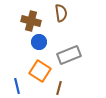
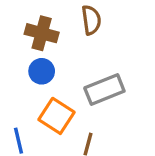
blue circle: (39, 42) -> (42, 71), moved

